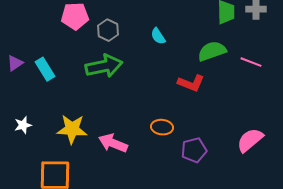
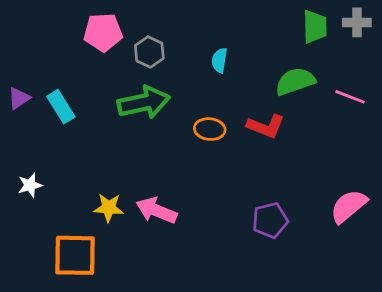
cyan semicircle: (158, 36) -> (219, 60), turned 42
orange ellipse: (162, 127) -> (210, 129), moved
yellow star: (72, 129) -> (109, 208), moved, size x0.7

